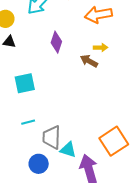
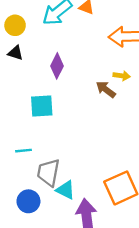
purple diamond: (56, 42) -> (57, 66), moved
cyan square: (25, 83) -> (42, 106), moved

